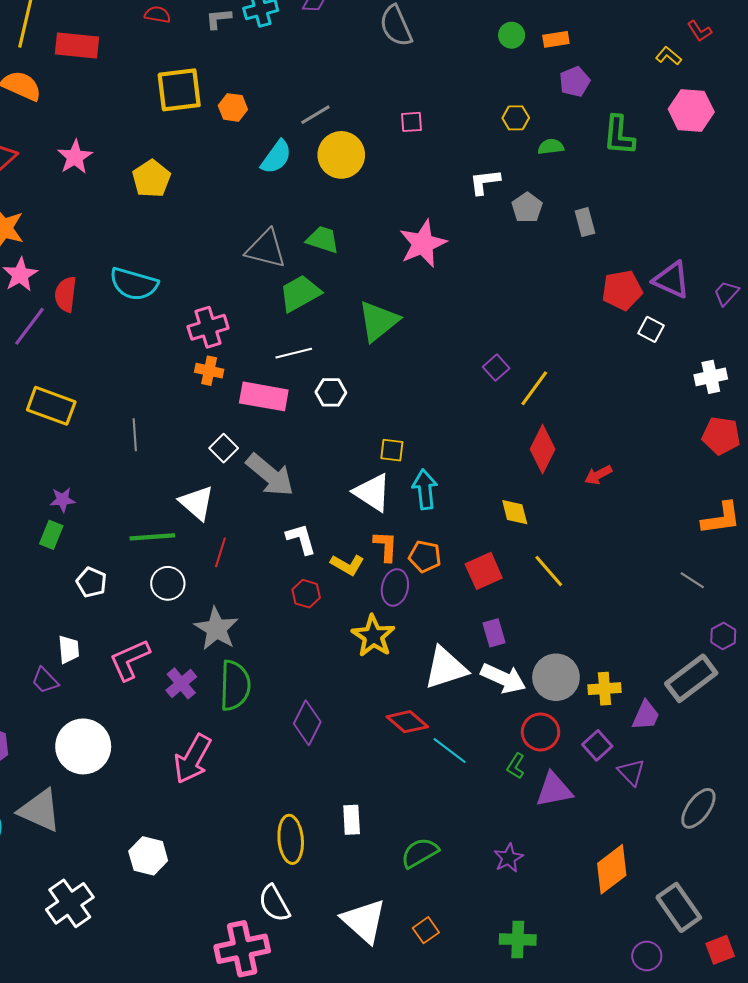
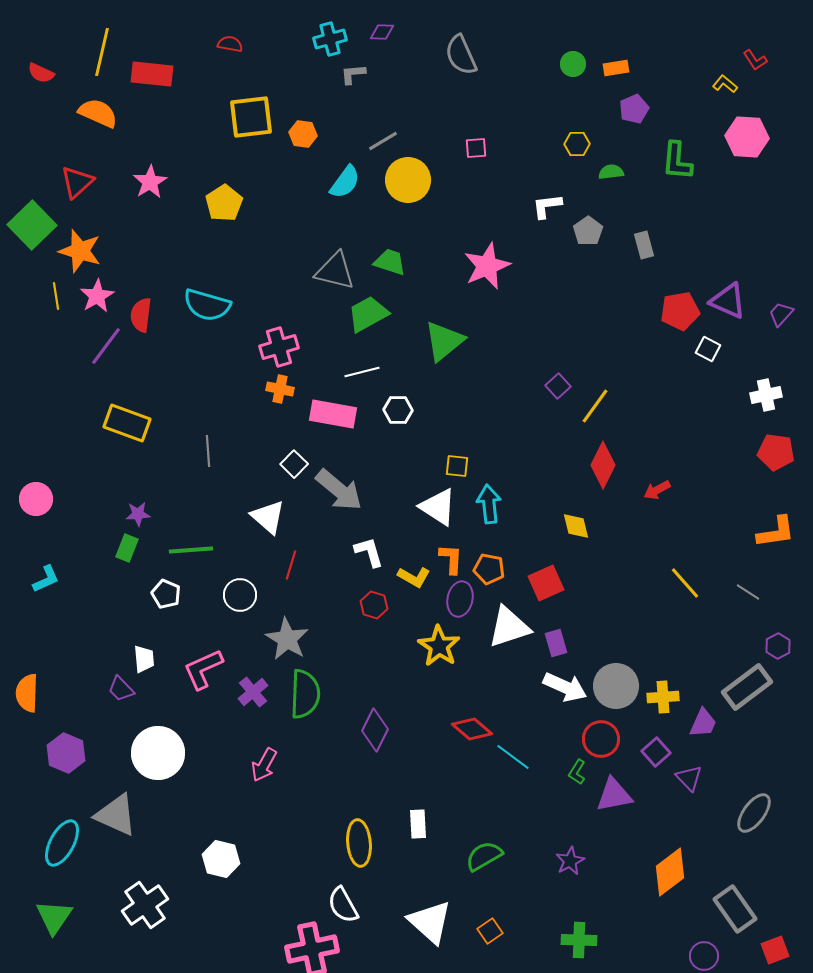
gray L-shape: (218, 19) -> (353, 74), moved
green line: (152, 537) -> (191, 550), moved
yellow line: (549, 571) -> (685, 583), moved
white triangle: (446, 668) -> (509, 627), moved
pink arrow: (193, 759) -> (264, 765), size x0.7

